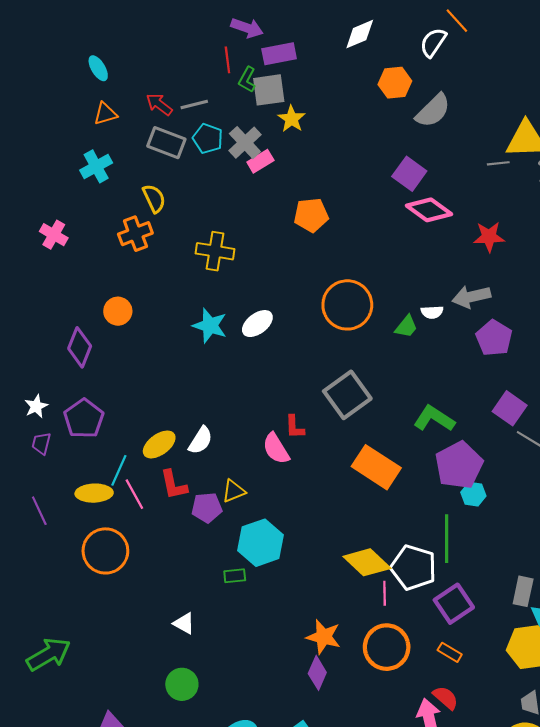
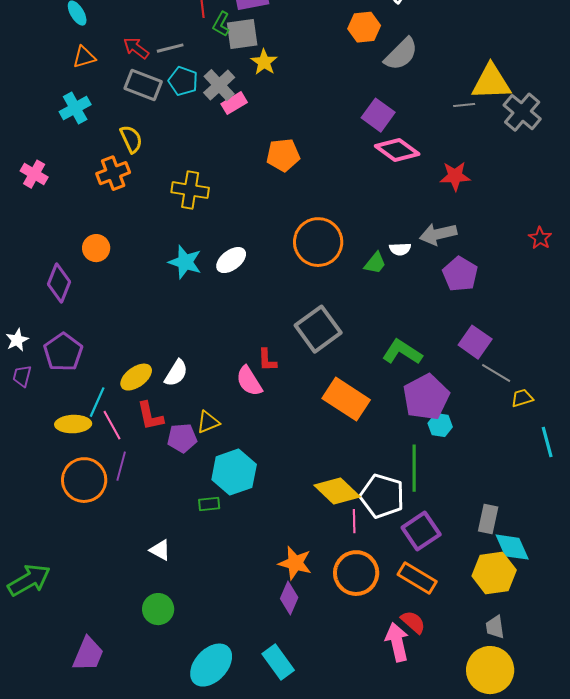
purple line: (39, 511) -> (121, 466), moved, turned 40
orange rectangle: (450, 652) -> (417, 578), size x1.6

